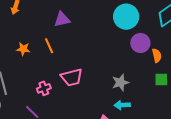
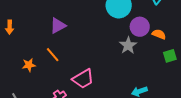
orange semicircle: (157, 56) -> (159, 34), turned -40
gray star: (120, 83) -> (128, 45), moved

